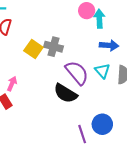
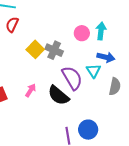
pink circle: (87, 11) -> (82, 33), moved
cyan triangle: (102, 71) -> (93, 71), moved
pink arrow: (12, 84) -> (31, 90), moved

